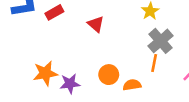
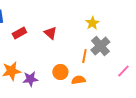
red rectangle: (54, 12) -> (19, 33), moved
orange line: (154, 63) -> (84, 56), moved

